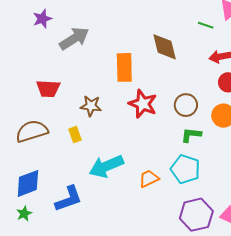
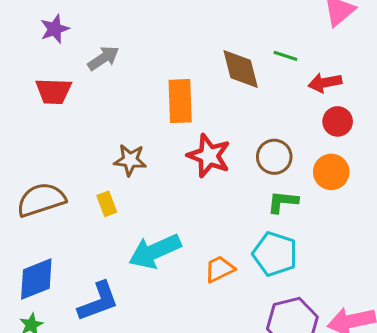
green line: (206, 25) -> (285, 56), moved
gray arrow: (74, 38) -> (103, 58), size x0.7
red trapezoid: (48, 89) -> (54, 91), moved

